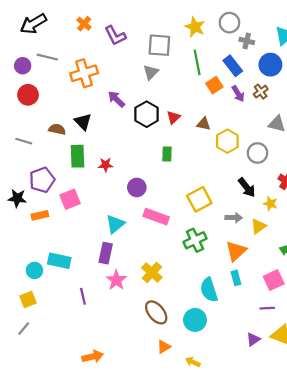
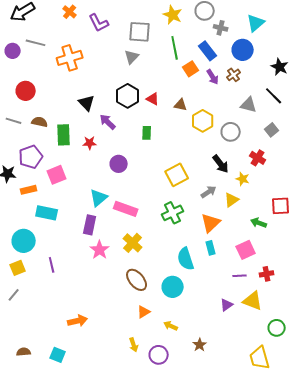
red circle: (28, 95) -> (26, 91), moved
purple arrow: (116, 99) -> (108, 122), moved
red triangle: (173, 117) -> (153, 99), turned -48
black triangle: (83, 122) -> (87, 103), moved
brown semicircle: (57, 129) -> (40, 122), moved
pink rectangle: (156, 217) -> (126, 209), moved
gray arrow: (234, 218) -> (209, 192), turned -35
cyan rectangle: (59, 261) -> (47, 213), moved
cyan circle: (34, 270) -> (24, 241), size x1.5
purple line: (83, 296) -> (52, 265), moved

